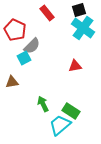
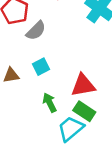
cyan square: (24, 58) -> (41, 67), moved
red triangle: (75, 66) -> (83, 85), moved, size x1.5

